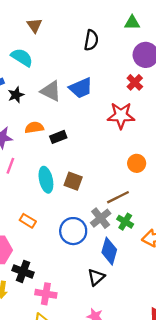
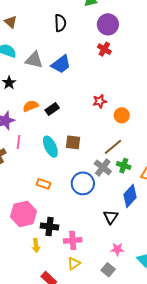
gray triangle: (51, 91) -> (34, 60), moved
red star: (121, 116) -> (100, 101), moved, size x0.6
blue diamond: (109, 251) -> (130, 196), moved, turned 40

